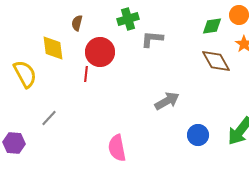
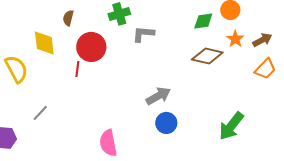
brown diamond: (216, 61) -> (207, 56), turned -48
blue circle: (198, 135) -> (166, 123), moved

